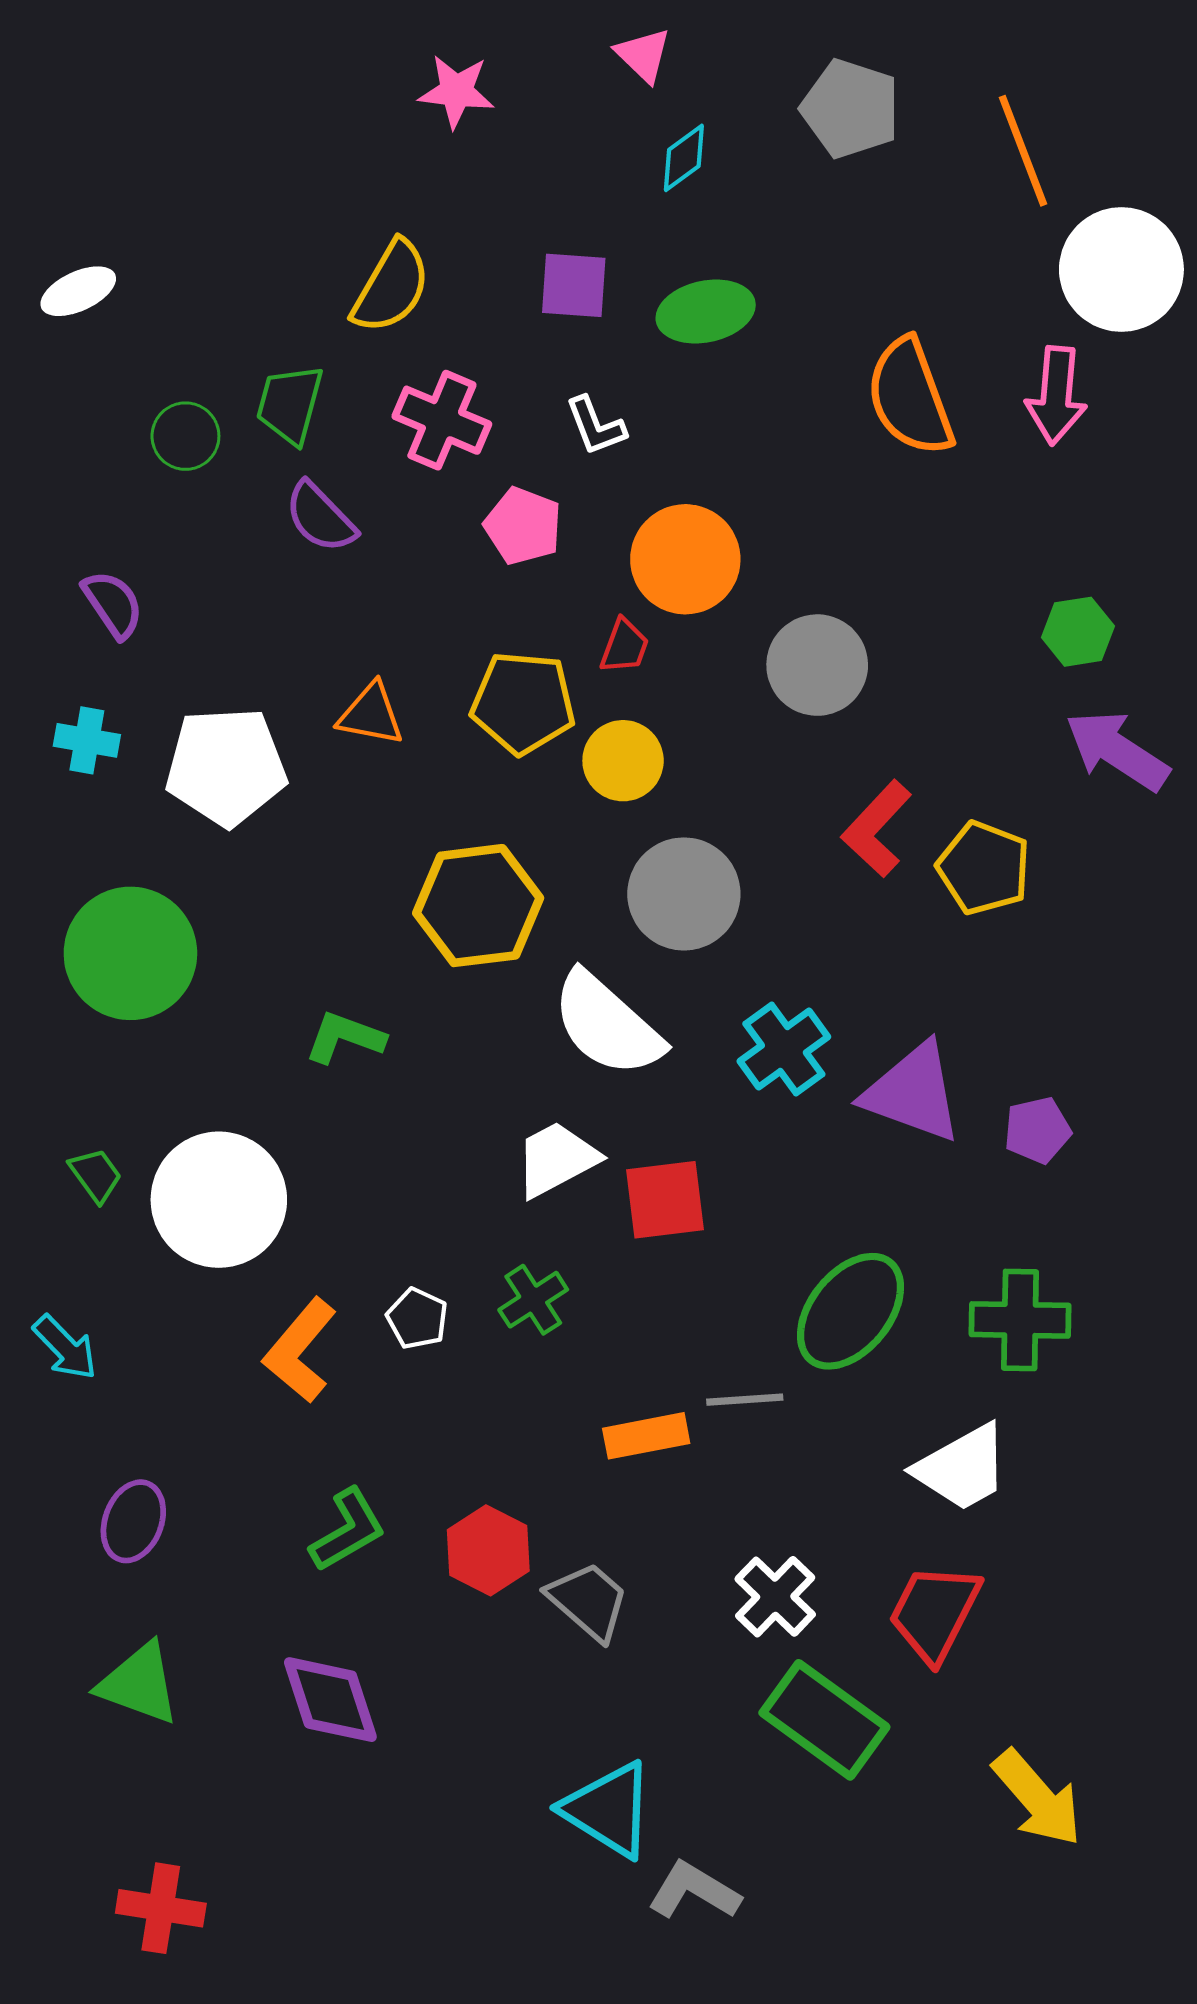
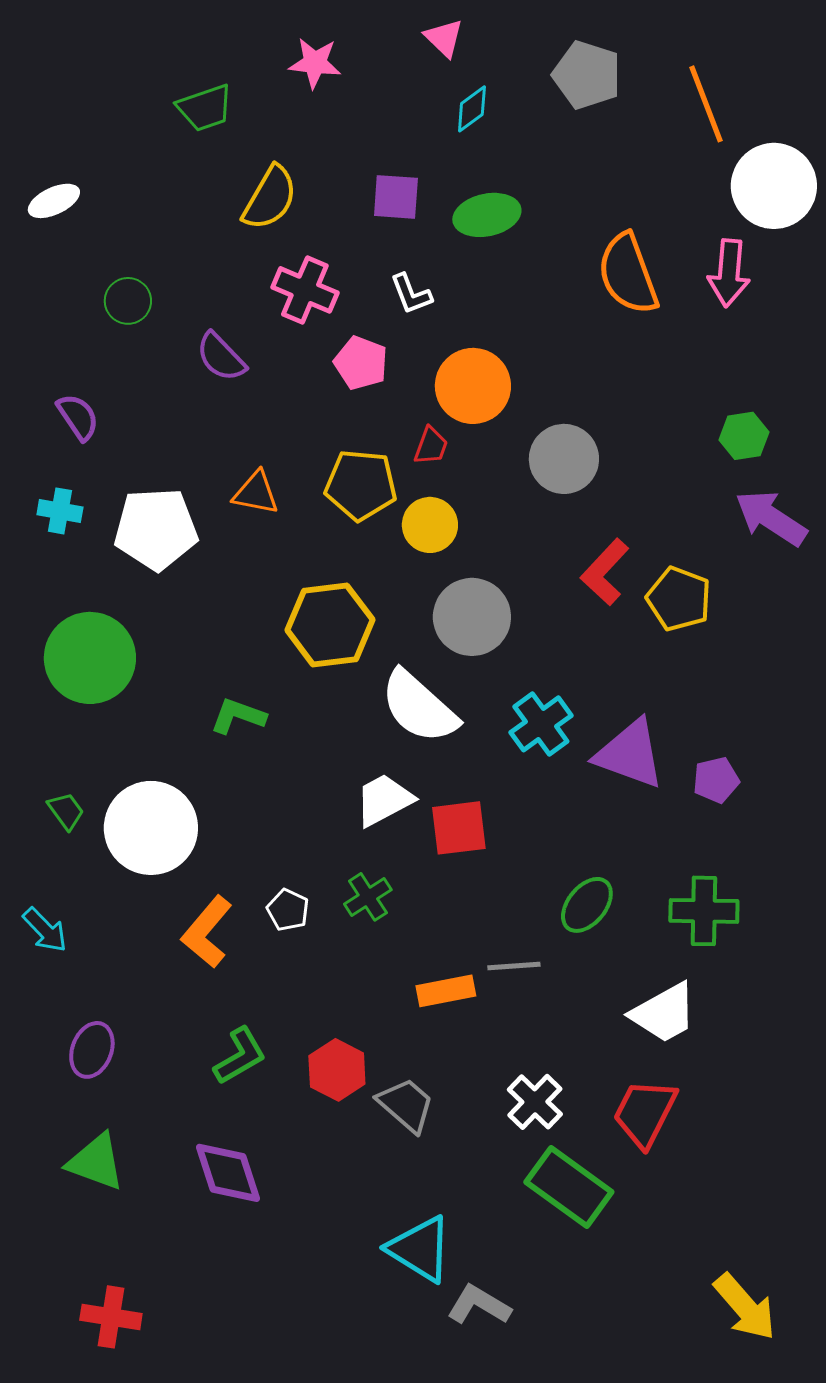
green trapezoid: (290, 404) -> (205, 108), moved, turned -124
green ellipse: (851, 1311) -> (587, 905), size x0.7
yellow arrow: (1037, 1798) -> (745, 1307), moved

